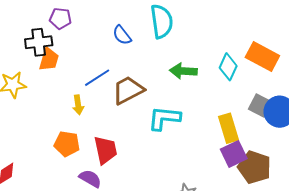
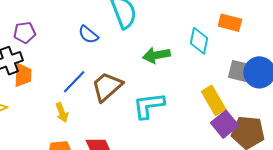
orange rectangle: (262, 56) -> (230, 23), size x0.7

